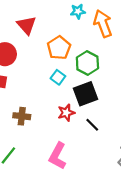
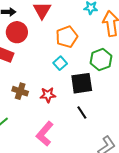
green hexagon: (87, 63) -> (101, 60), moved
red star: (66, 113) -> (48, 95), moved

